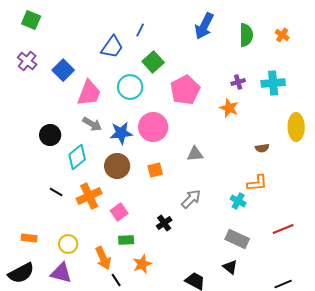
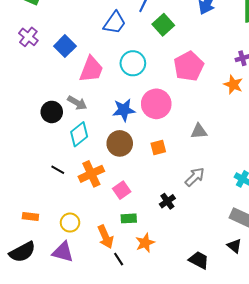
green square: (153, 62) -> (163, 25), moved
gray arrow: (92, 124) -> (77, 103), moved

